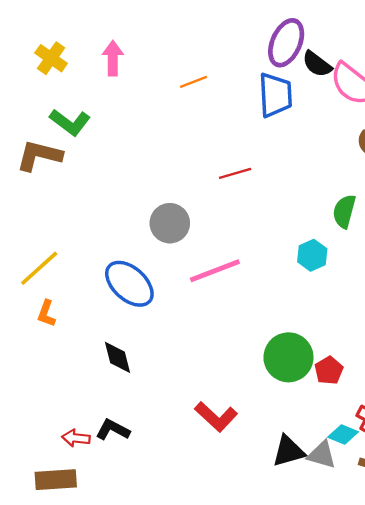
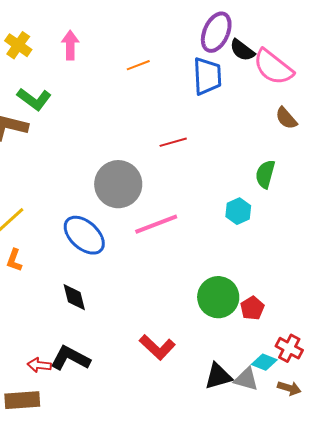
gray circle: (170, 223) -> (118, 184), size x1.4
black L-shape: (113, 430) -> (70, 358), size x1.4

